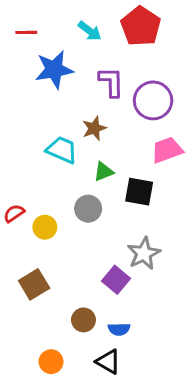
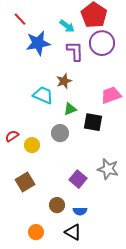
cyan arrow: (90, 31) -> (67, 26), moved
red line: (26, 32) -> (20, 19), turned 48
purple circle: (153, 100) -> (102, 43), moved
gray star: (144, 253) -> (108, 169), moved, turned -30

